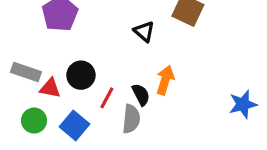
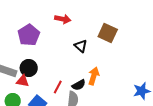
black circle: (81, 75) -> (29, 68), moved
black semicircle: (141, 95) -> (79, 85), turned 88

